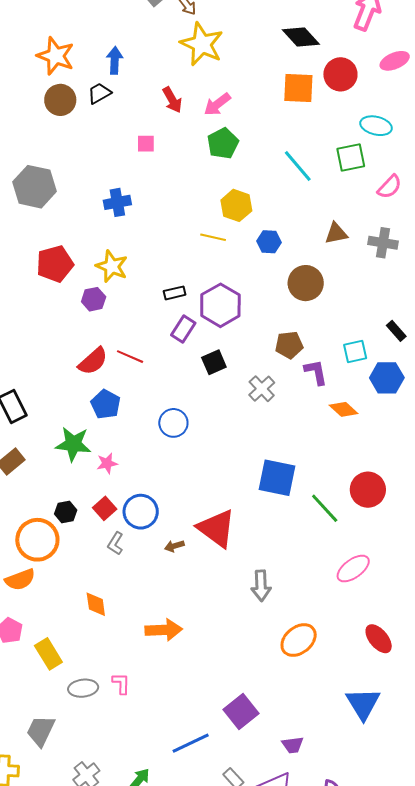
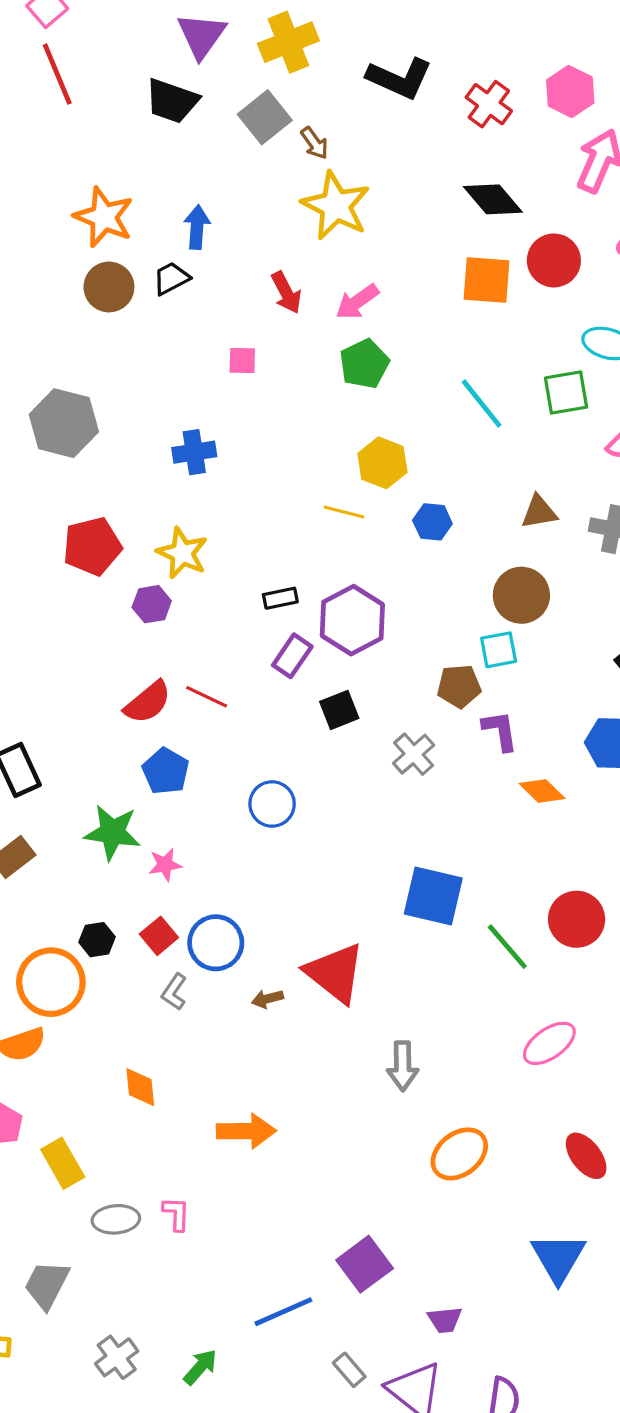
brown circle: (306, 283) -> (521, 595), moved
cyan square: (355, 352) -> (499, 650), moved

